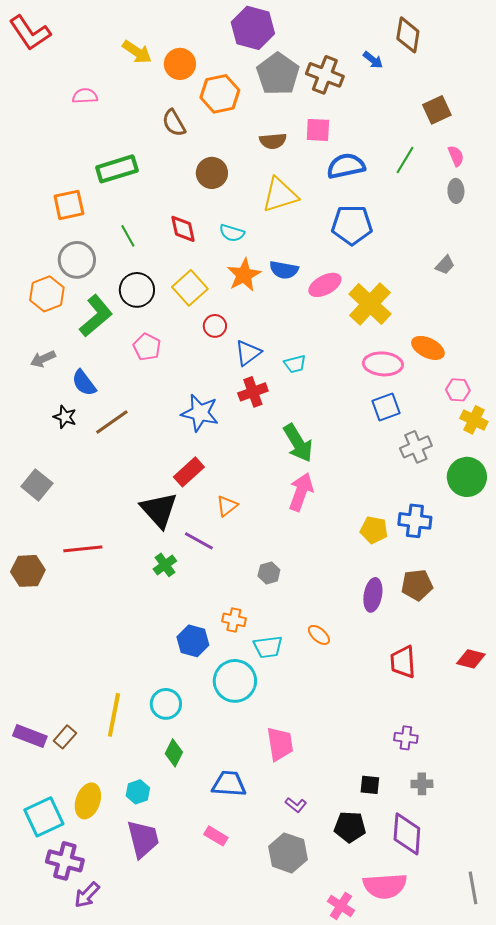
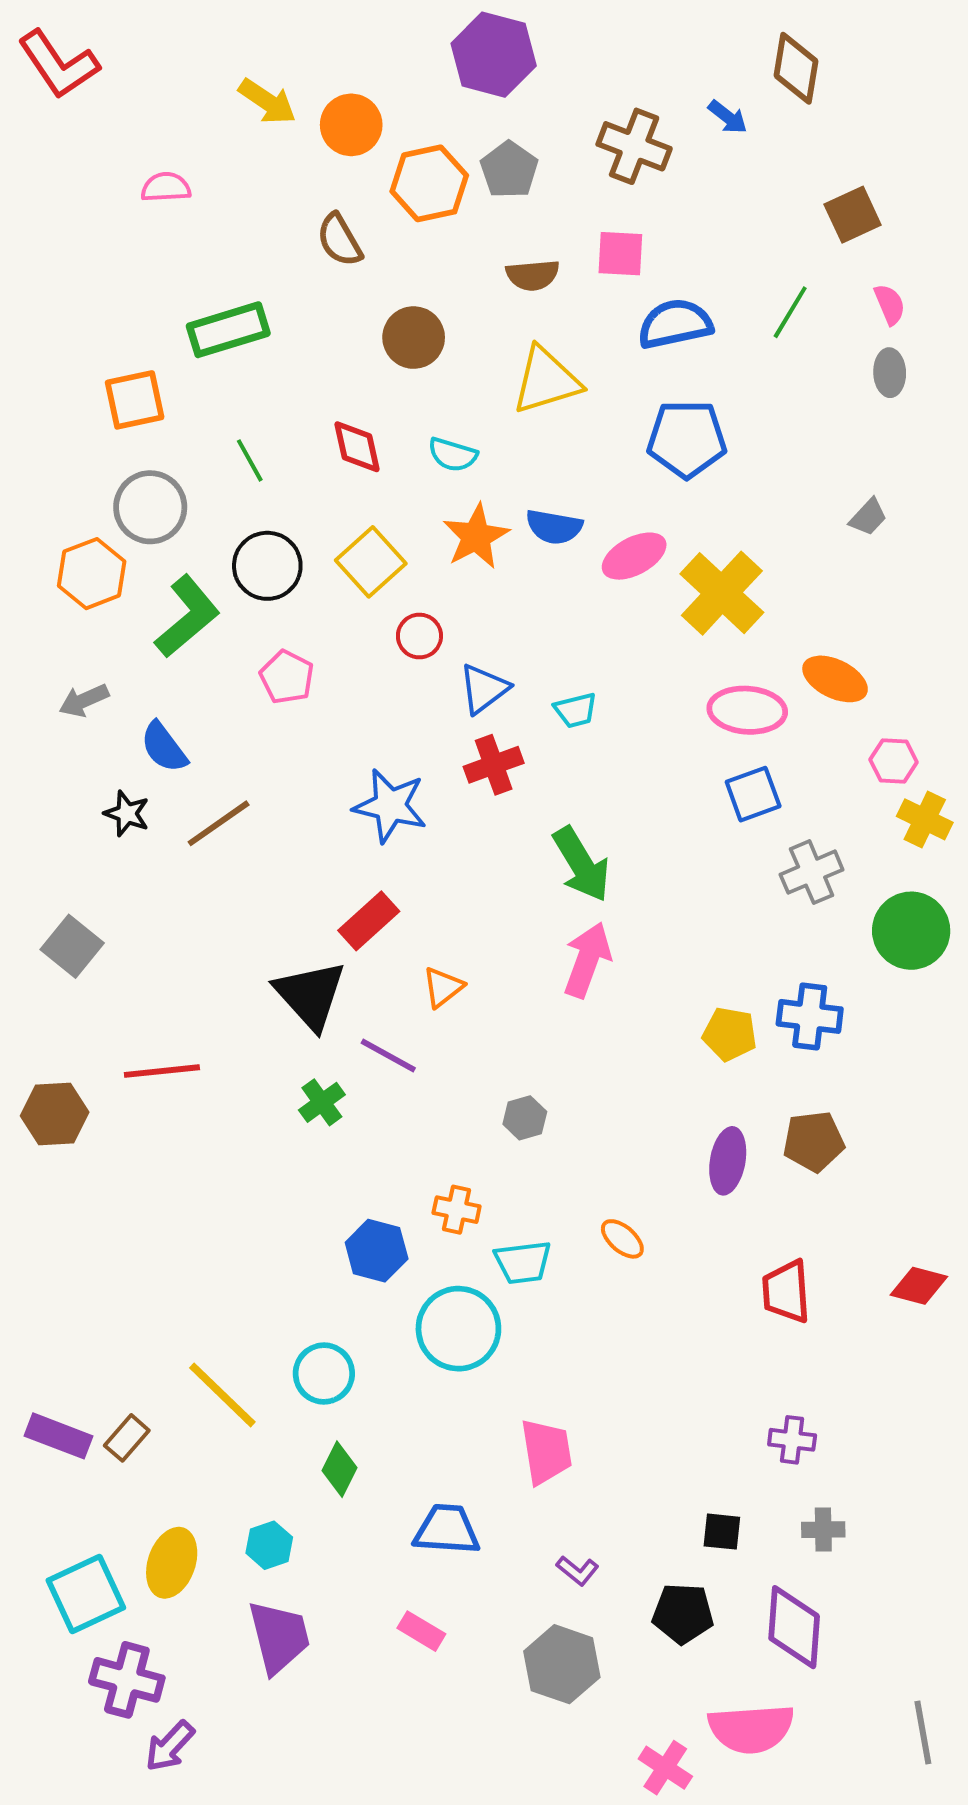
gray pentagon: (278, 74) -> (509, 170), moved, size x0.7
yellow line: (114, 715) -> (222, 1395), turned -57

